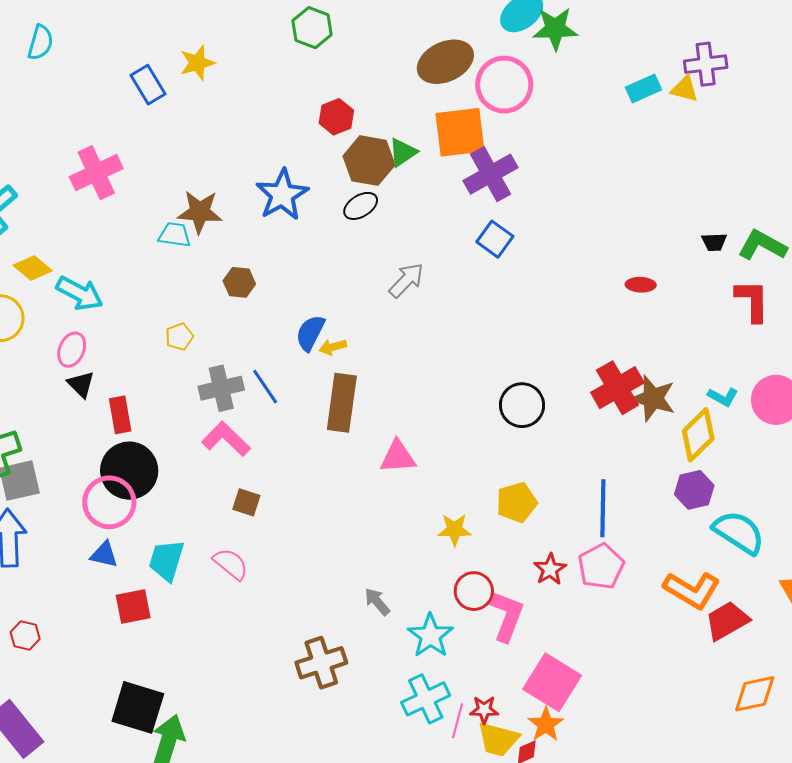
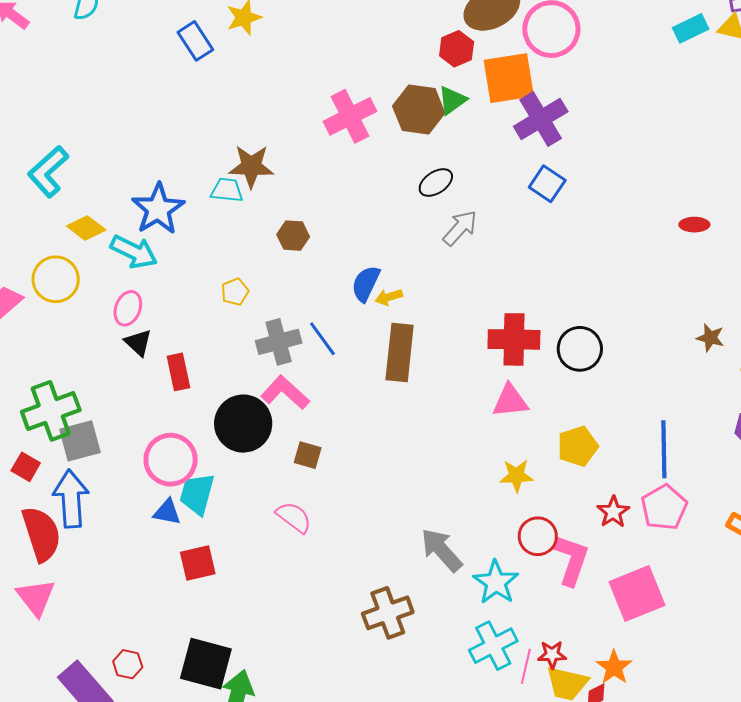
red hexagon: (336, 117) -> (457, 49), moved
pink cross: (96, 173) -> (350, 116), moved
blue star: (282, 195) -> (158, 209), moved
black ellipse: (361, 206) -> (436, 183), moved
red cross: (617, 388) -> (514, 339), moved, turned 33
brown star: (653, 398) -> (710, 338), size x0.6
pink triangle: (398, 457) -> (510, 401), moved
black circle: (129, 471) -> (243, 424), moved
cyan trapezoid: (166, 560) -> (197, 494), moved
gray arrow: (377, 602) -> (441, 550), size x1.6
red hexagon: (25, 636) -> (128, 664), moved
pink square: (552, 682) -> (637, 593), moved, turned 38

